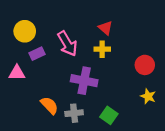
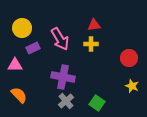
red triangle: (106, 28) -> (94, 25), turned -48
purple cross: (84, 81) -> (63, 77), moved
orange semicircle: (49, 105) -> (19, 95), moved
gray cross: (74, 113) -> (66, 101), turned -35

